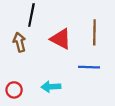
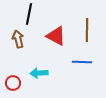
cyan arrow: (51, 87) -> (39, 73), moved

